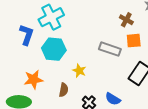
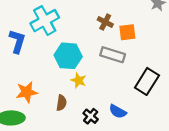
brown cross: (126, 20) -> (105, 22), moved
orange square: (134, 41) -> (127, 32), moved
cyan hexagon: (54, 49) -> (68, 56), moved

